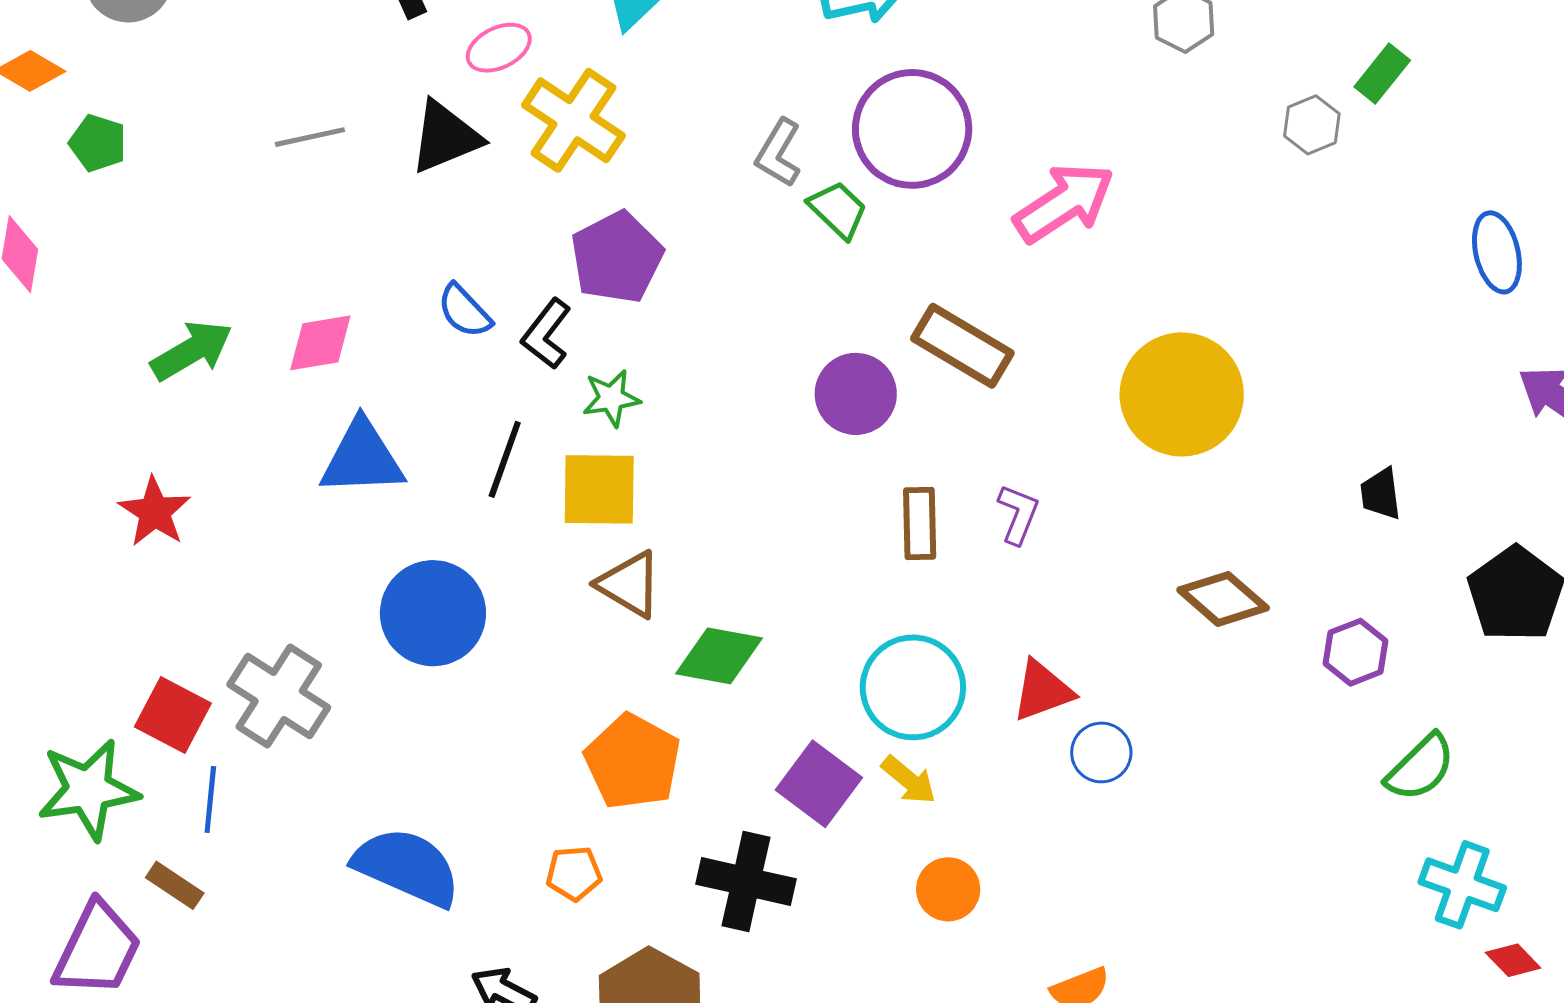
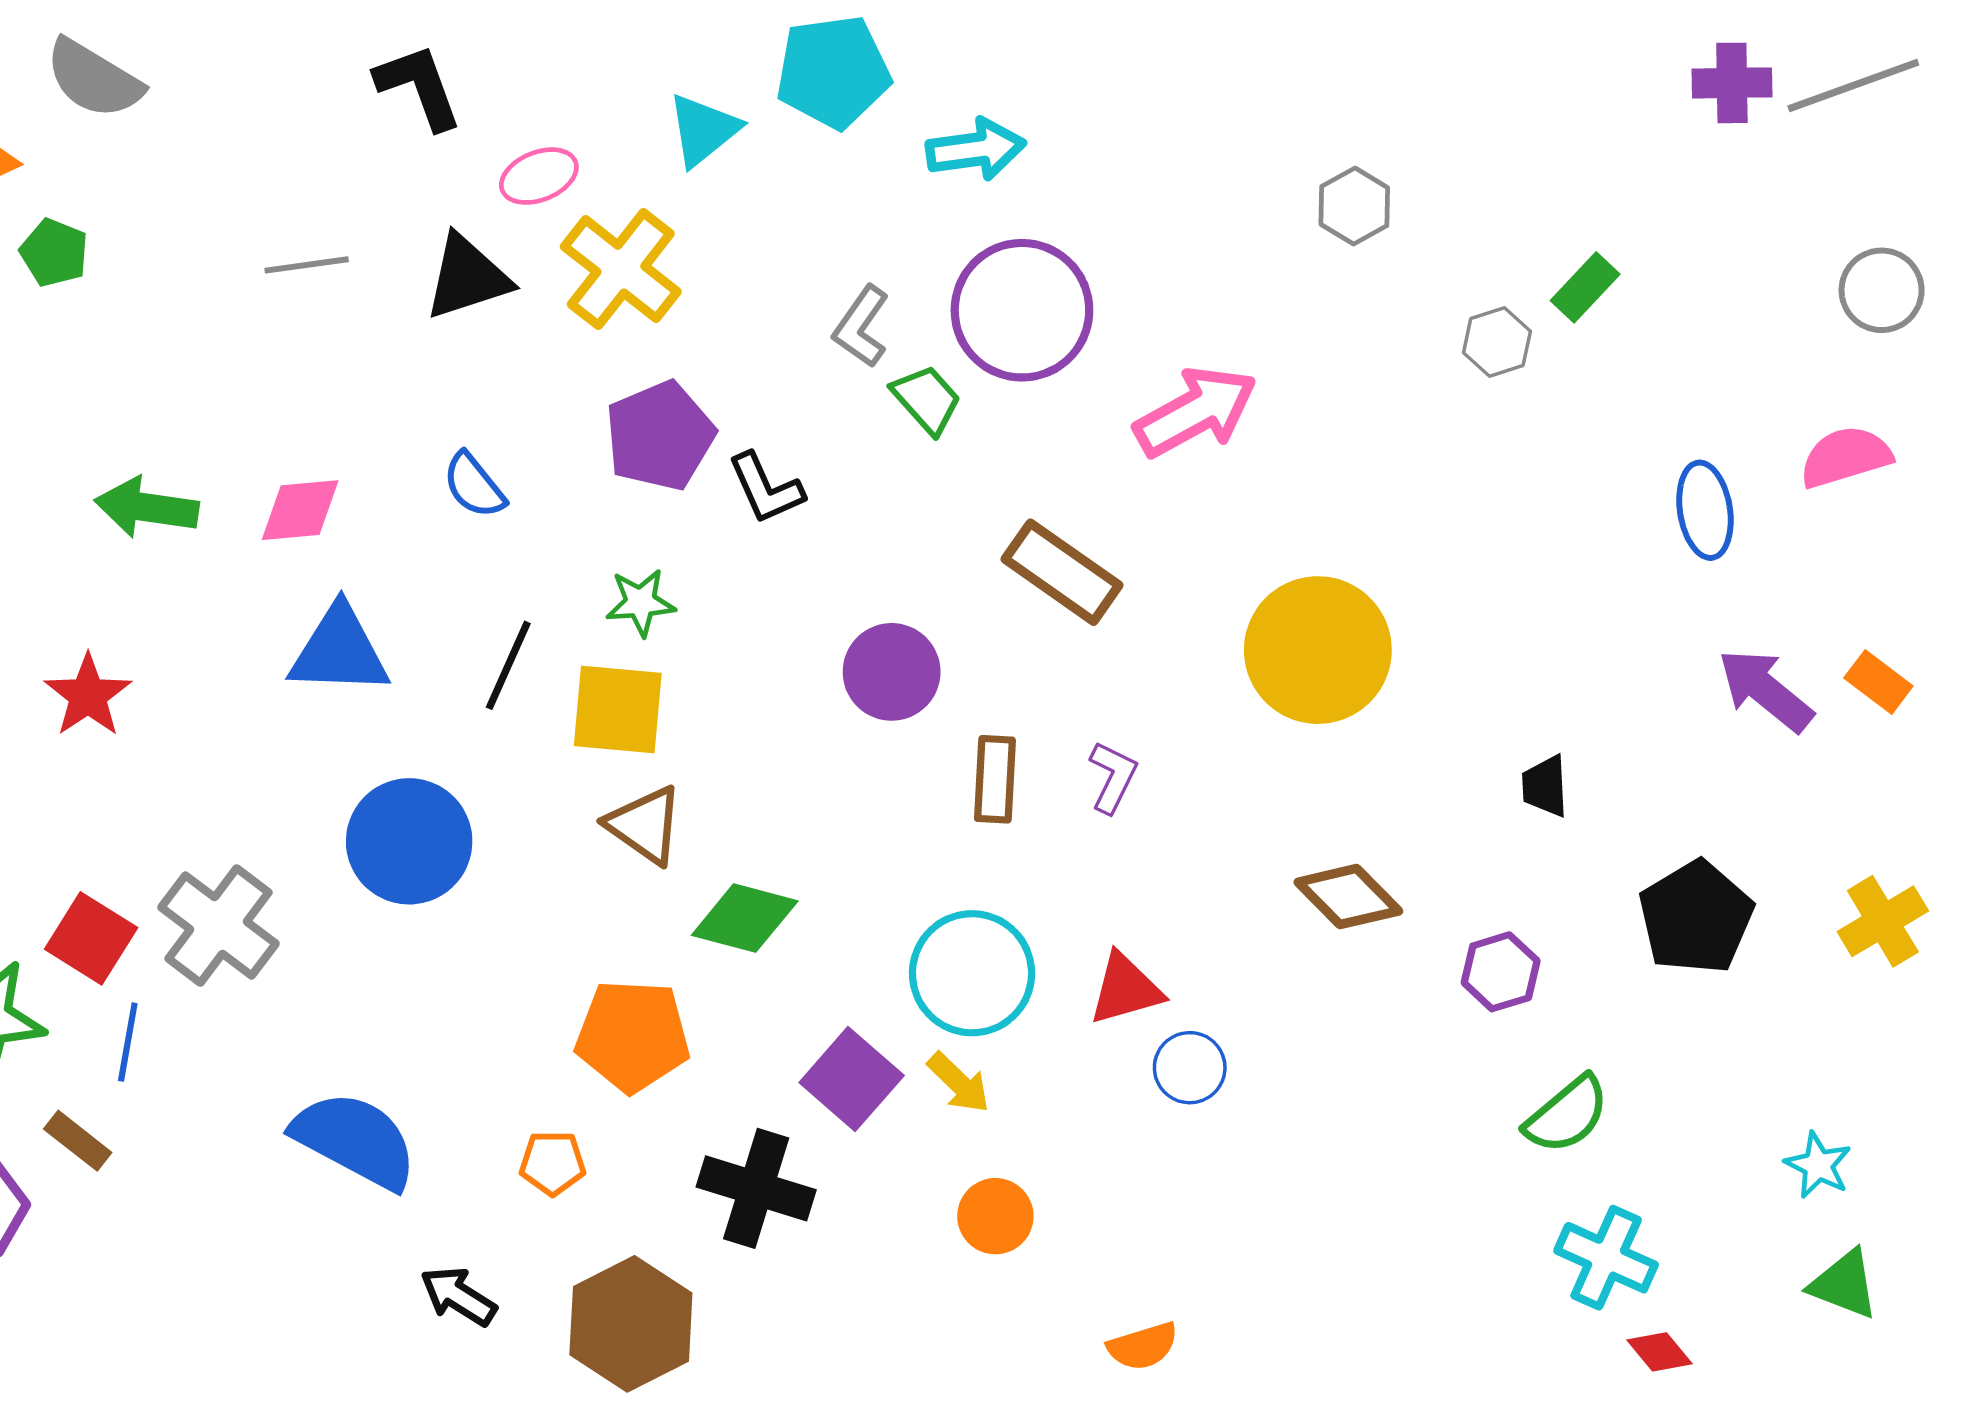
black L-shape: (546, 334) -> (766, 488), moved, turned -66
green arrow: (192, 351) -> (147, 508), turned -146
purple circle: (856, 394) -> (892, 672), moved
orange pentagon: (633, 762) -> (633, 1036), turned -30

